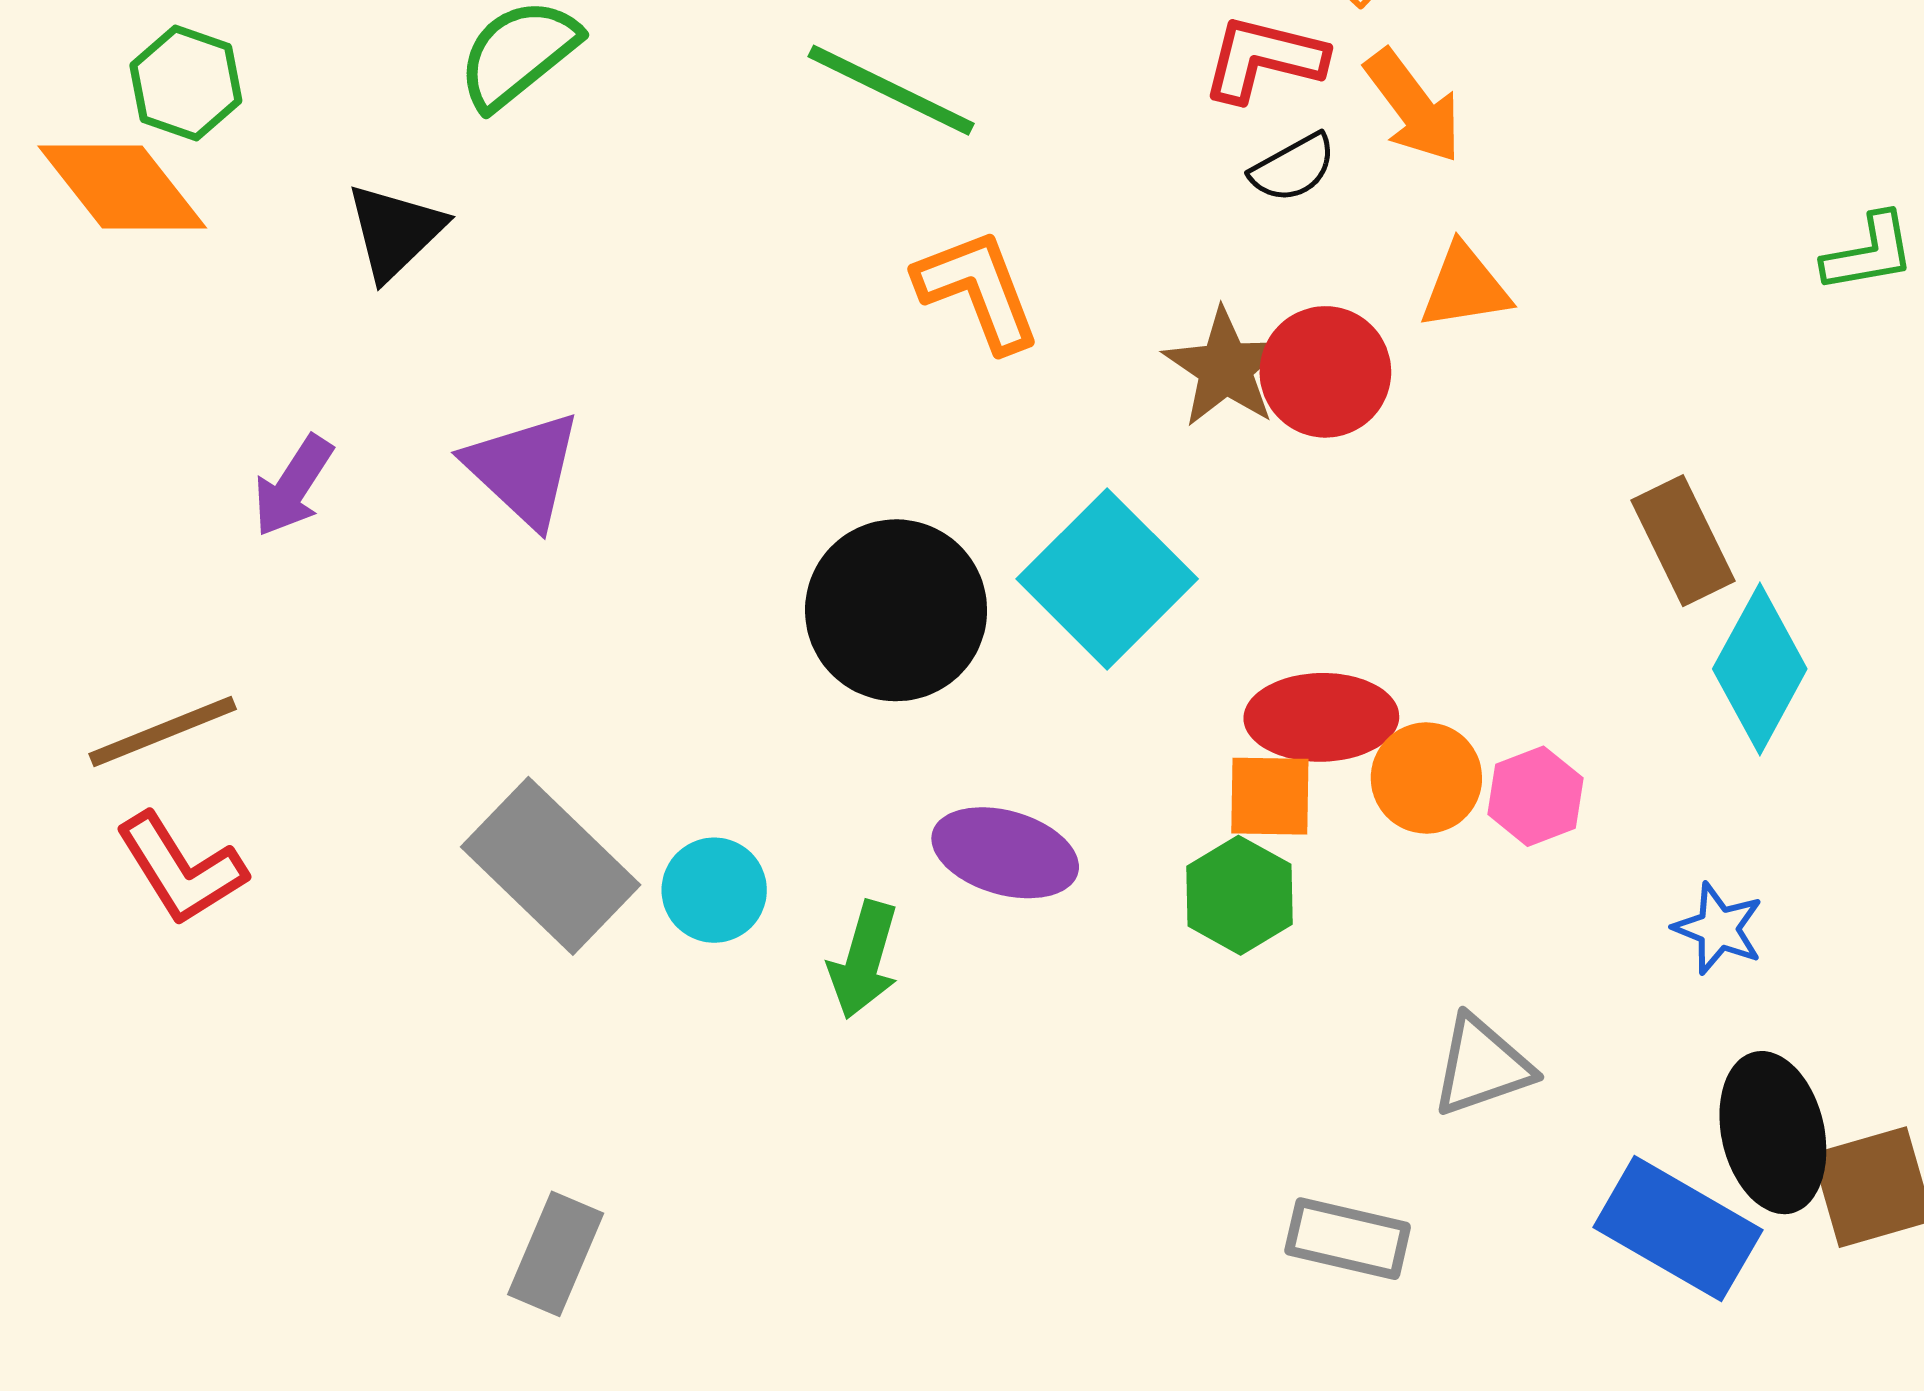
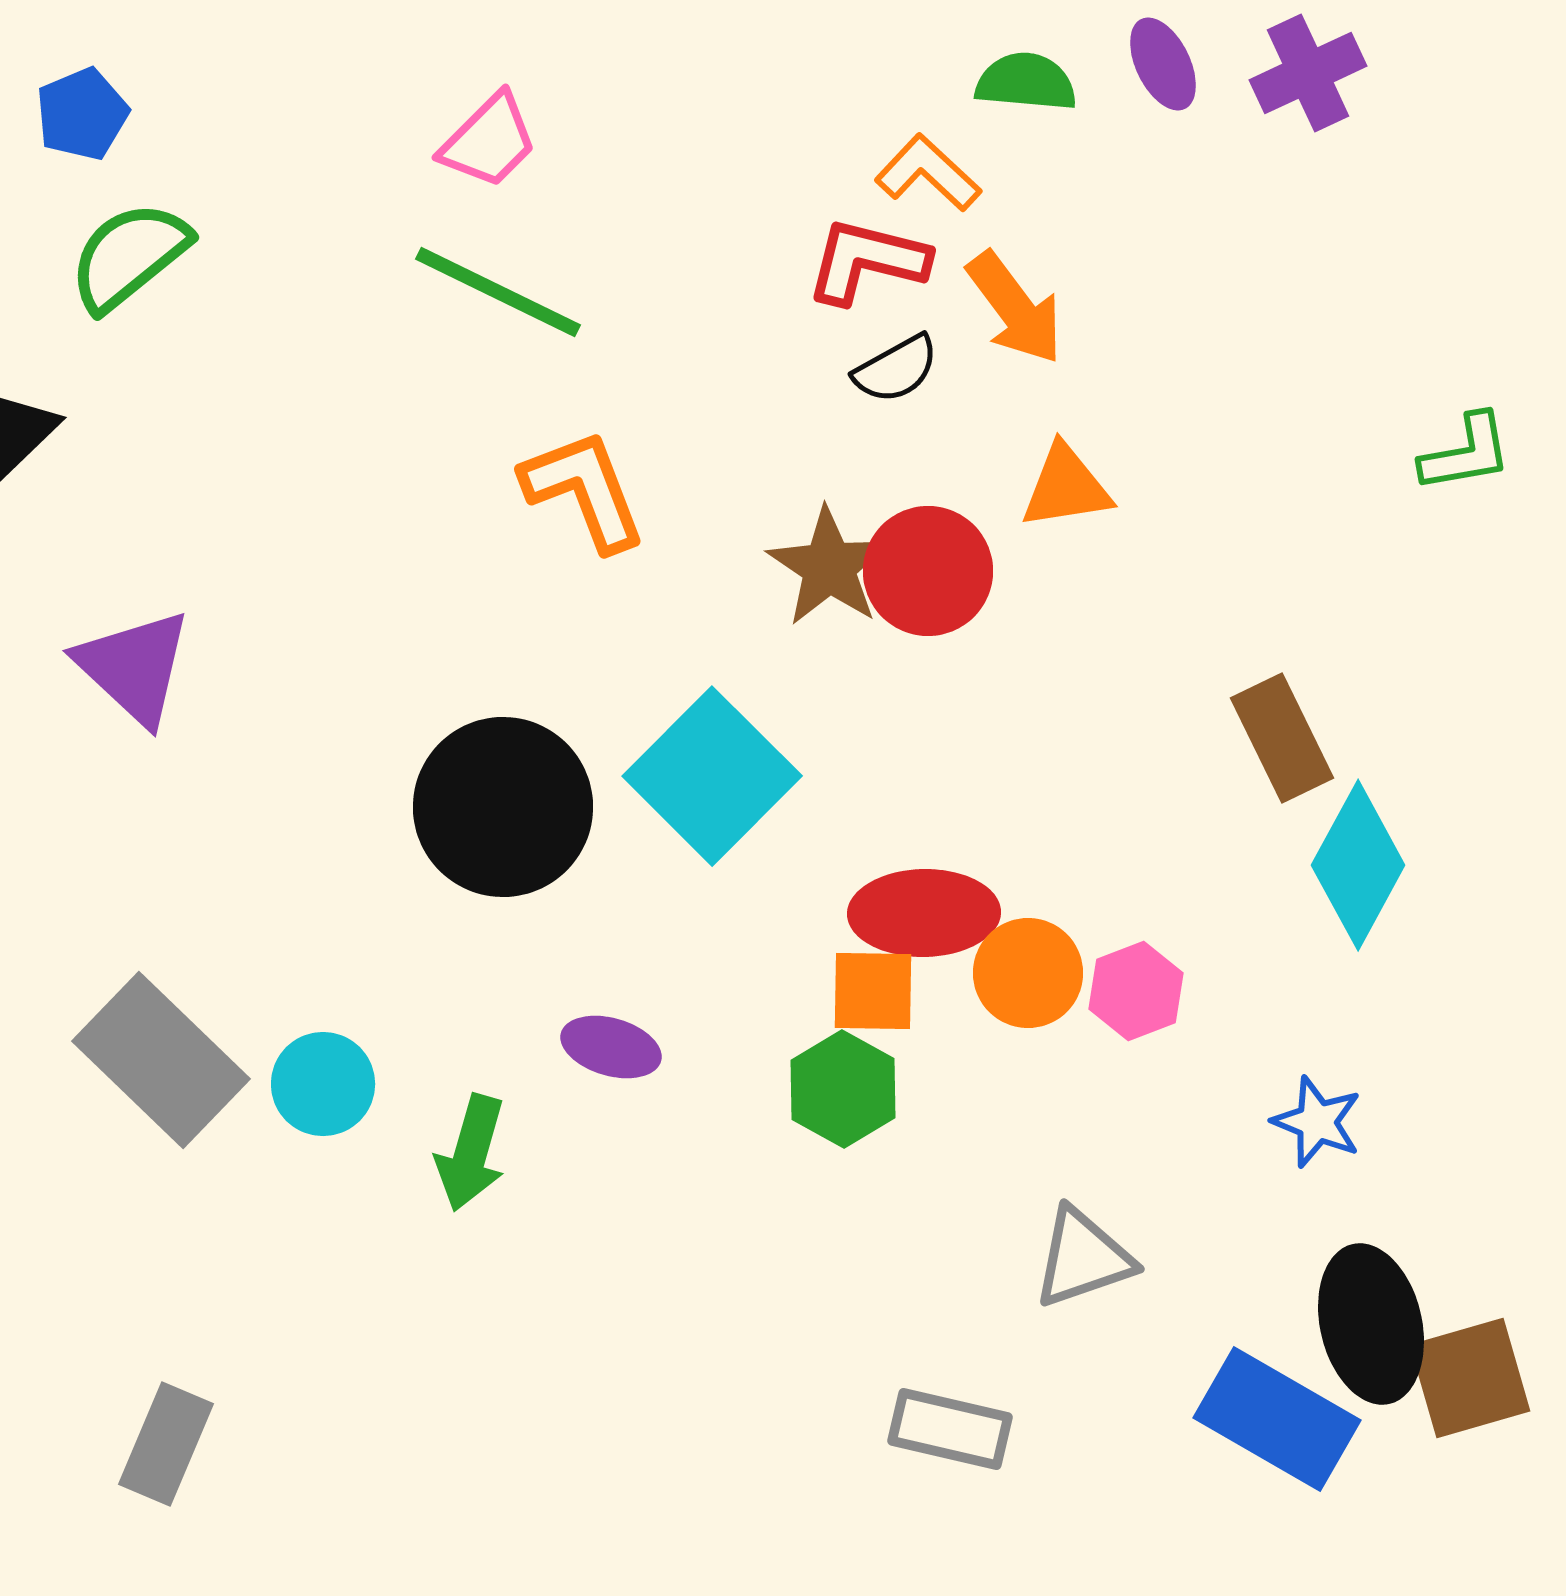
purple ellipse: (1005, 853) -> (611, 1047), size x0.7

